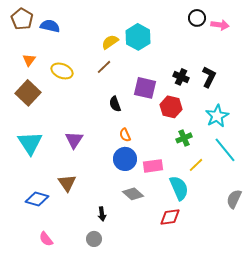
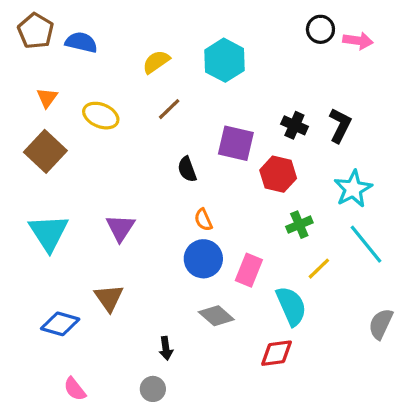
yellow semicircle: (110, 42) -> (156, 62), moved
pink rectangle: (153, 166) -> (249, 270), turned -60

